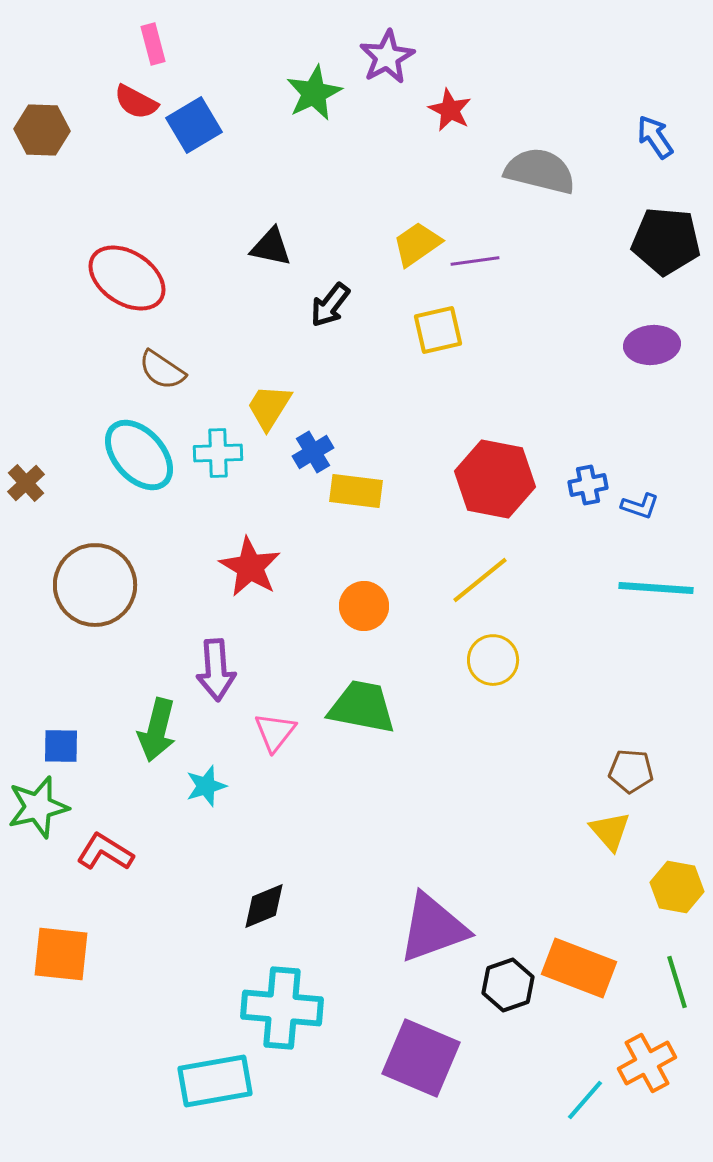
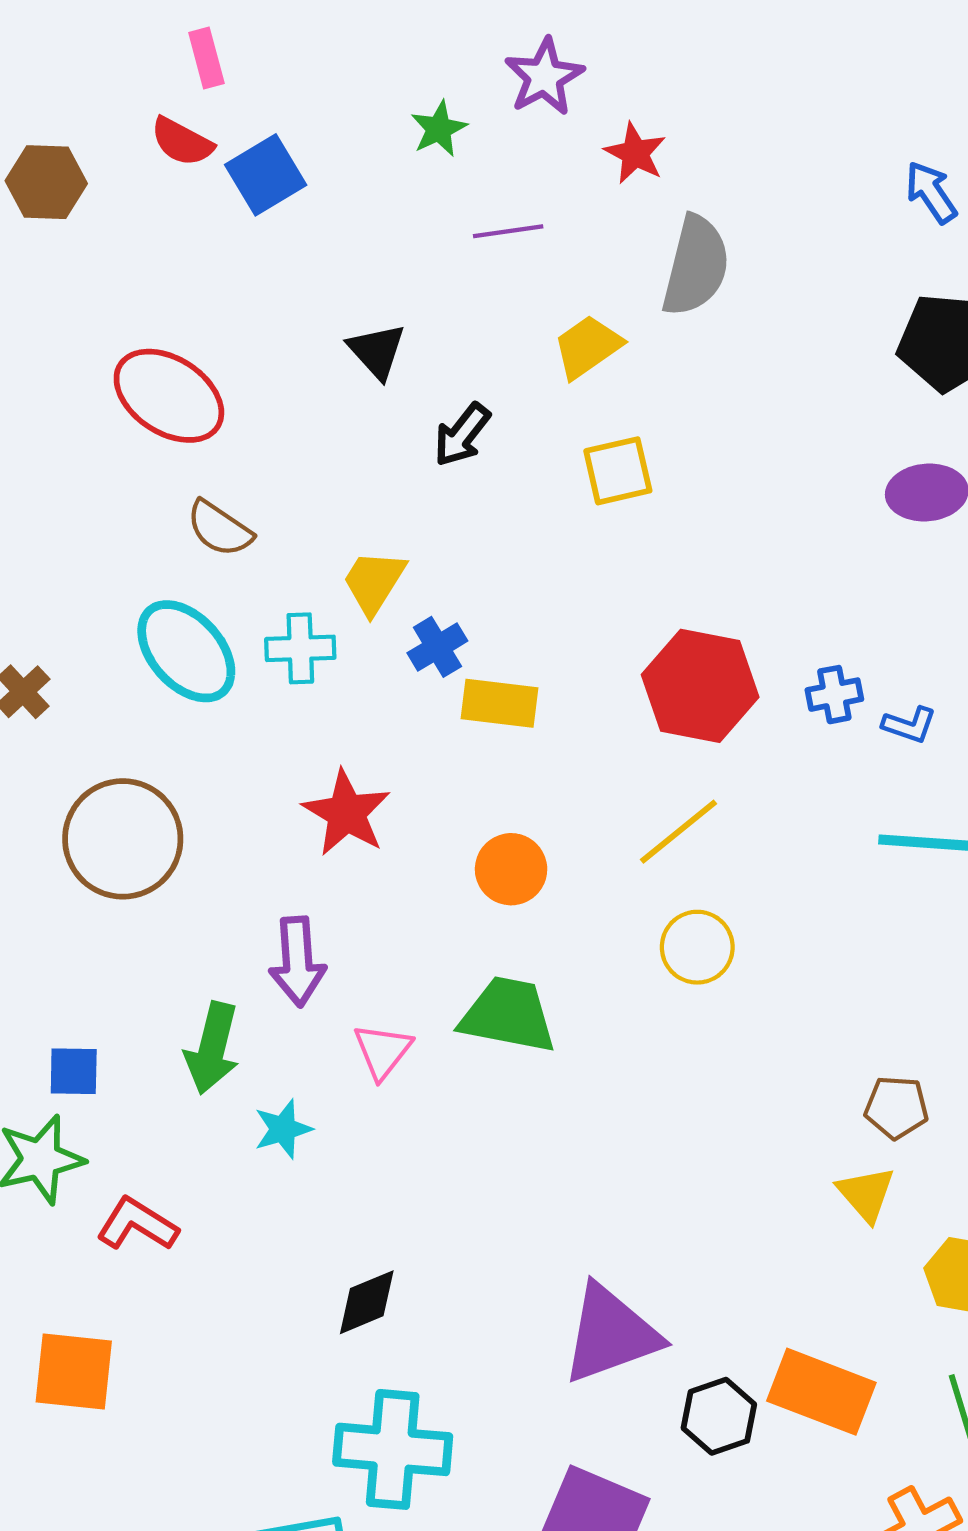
green star: (314, 93) -> (439, 129), size x0.7
gray semicircle: (540, 171) -> (696, 266), moved, turned 90
black triangle: (271, 247) -> (377, 351), turned 36
purple line: (475, 261) -> (508, 231), moved

